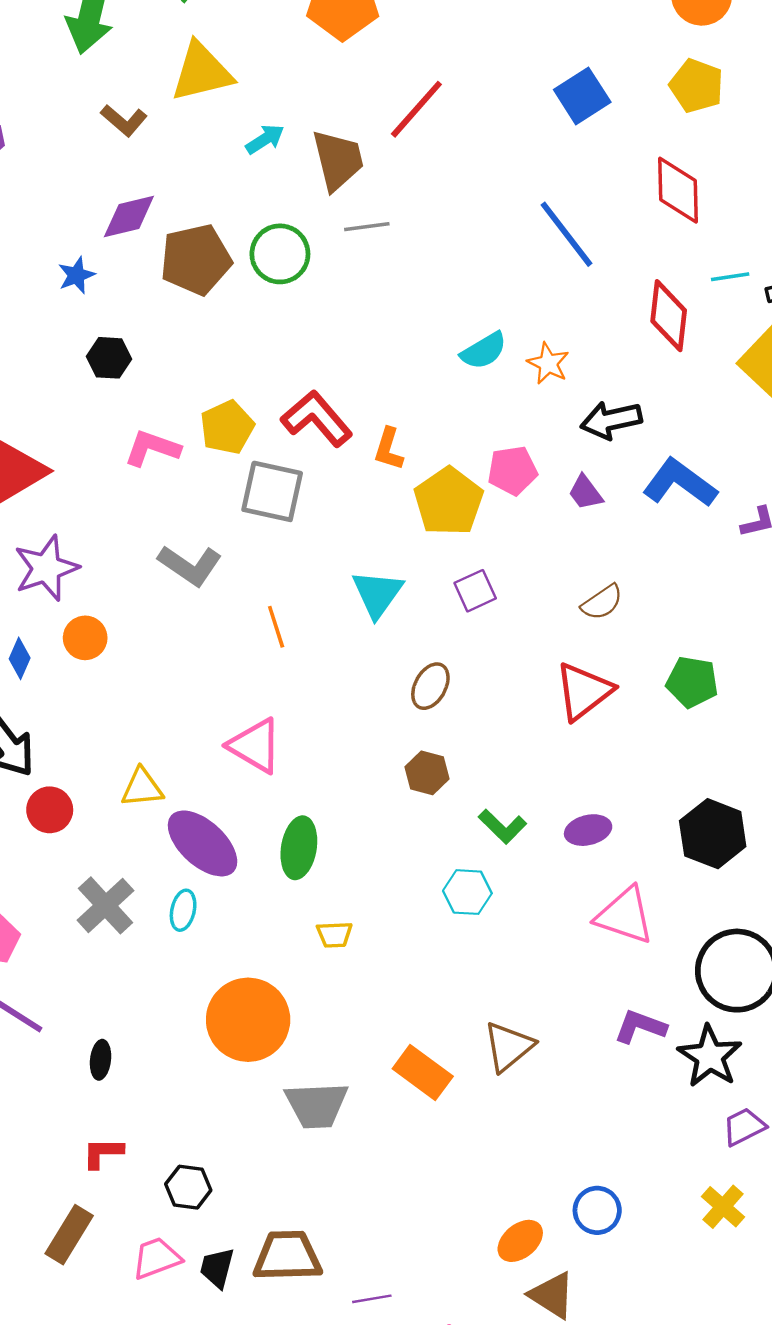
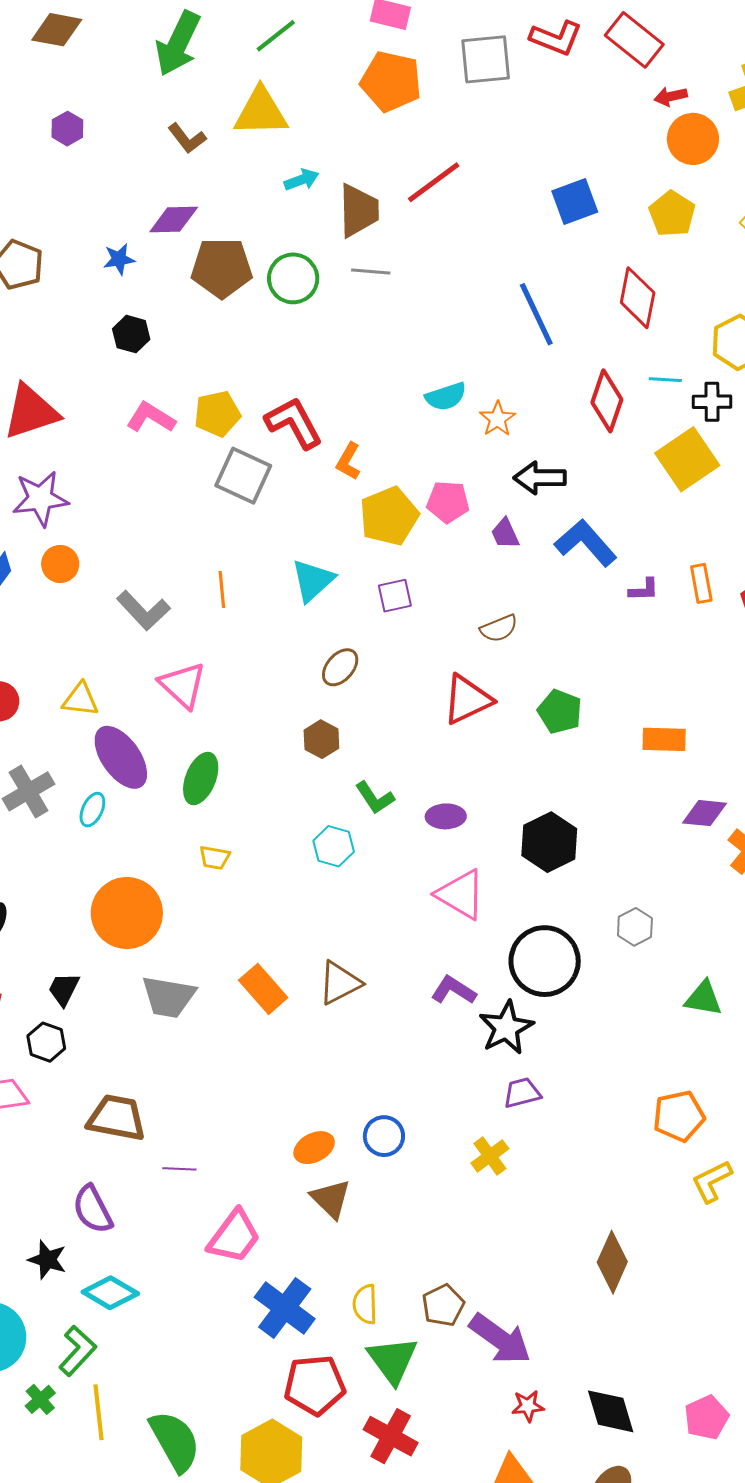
gray L-shape: (190, 565) -> (143, 610), moved
black trapezoid: (217, 1268) -> (64, 989), moved

